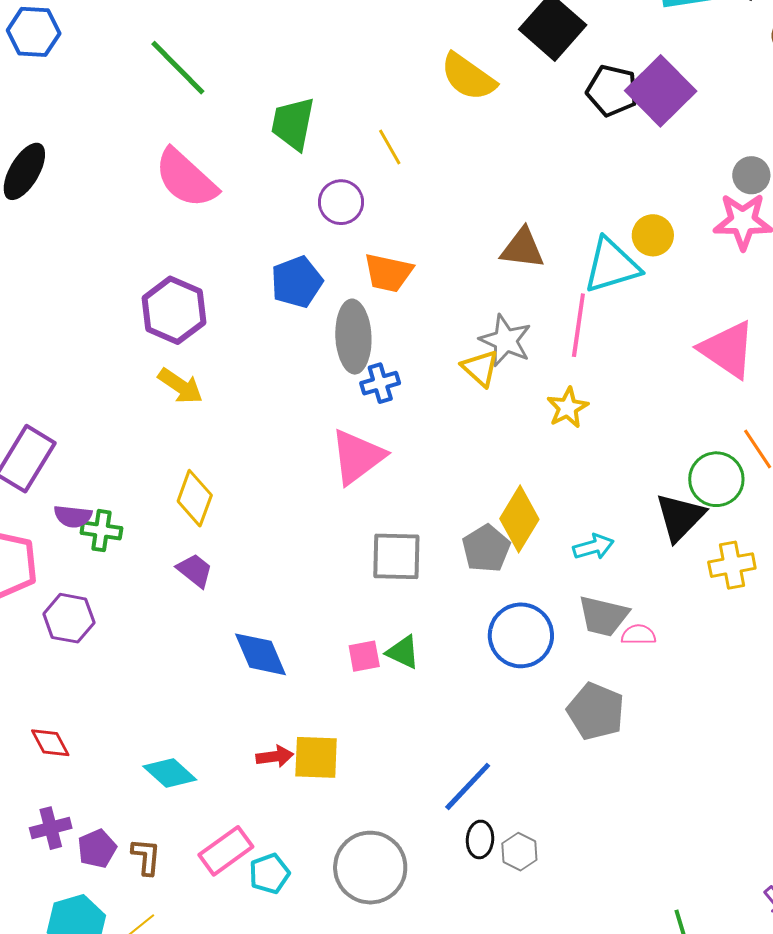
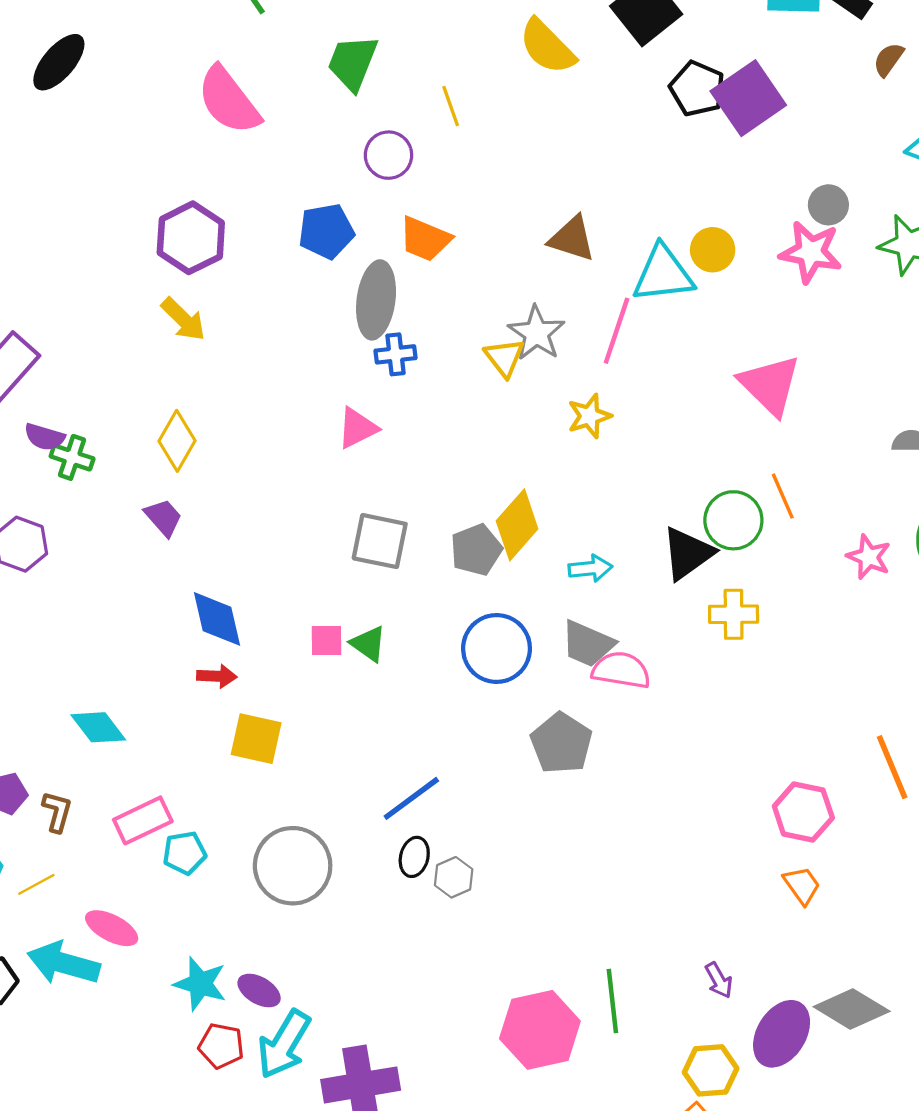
pink triangle: (357, 457) -> (357, 428), size x0.7
pink semicircle: (638, 635) -> (621, 670), size x1.6
red arrow: (275, 756) -> (217, 676), moved

